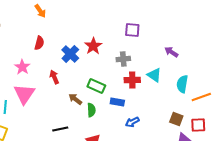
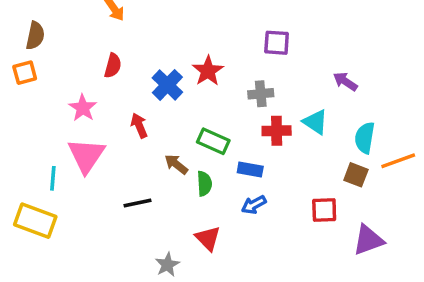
brown square: (176, 119) -> (356, 175), moved
blue arrow: (132, 122) -> (254, 205), moved
red square: (198, 125) -> (324, 210), moved
black line: (60, 129) -> (137, 203), moved

